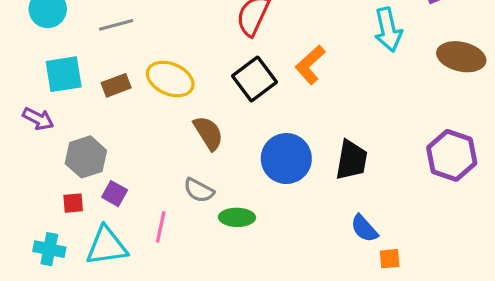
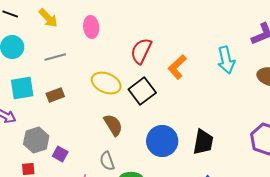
orange L-shape: (310, 65) -> (177, 67), moved
yellow ellipse: (170, 79) -> (106, 83), moved
gray semicircle: (199, 190) -> (107, 161), turned 42
purple square: (115, 194) -> (60, 154), moved

